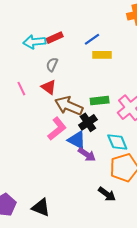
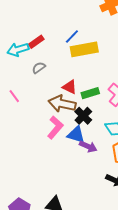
yellow rectangle: (102, 55) -> (84, 49), size x1.5
gray semicircle: (52, 64) -> (39, 68), turned 40
red triangle: (49, 87) -> (70, 87), moved

